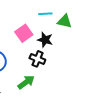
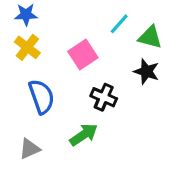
cyan line: (45, 14) -> (119, 24), turned -48
black star: (45, 40) -> (146, 72), moved

